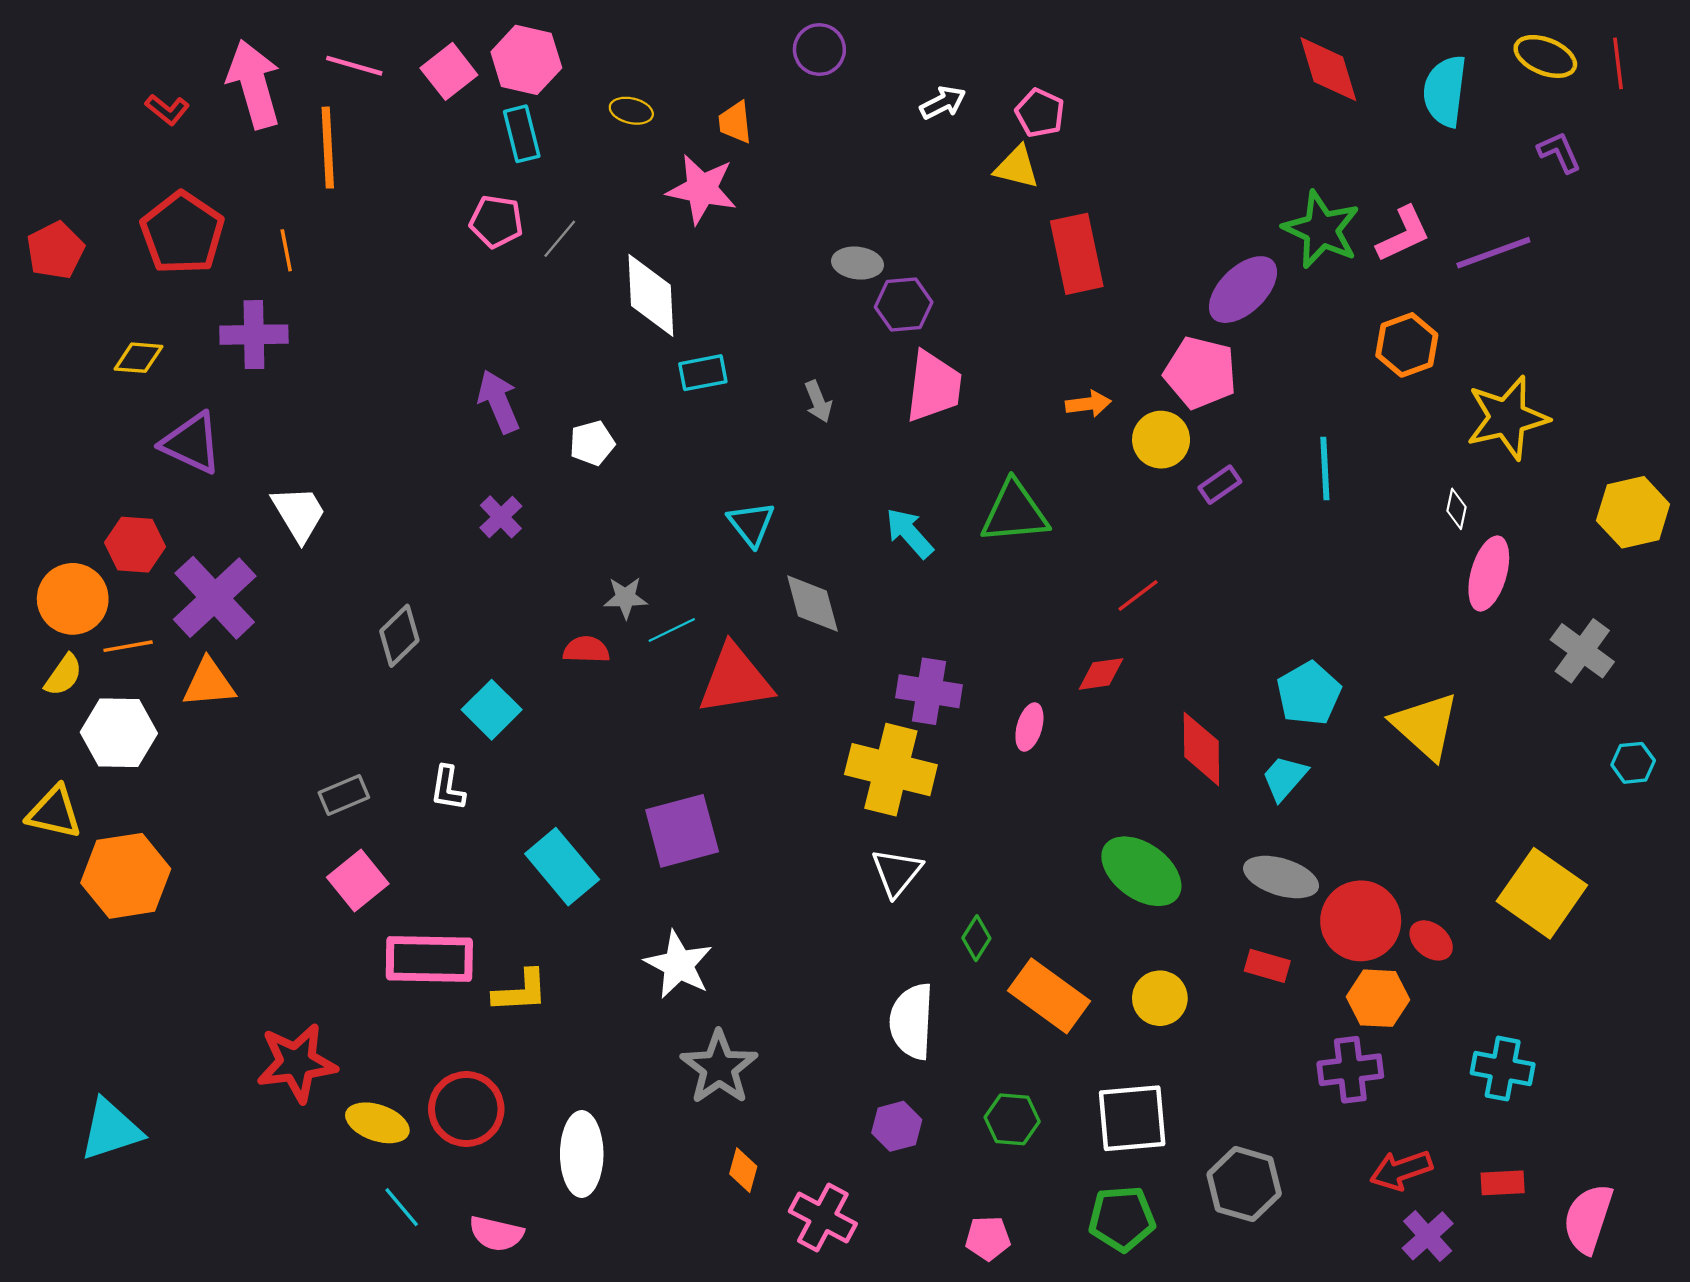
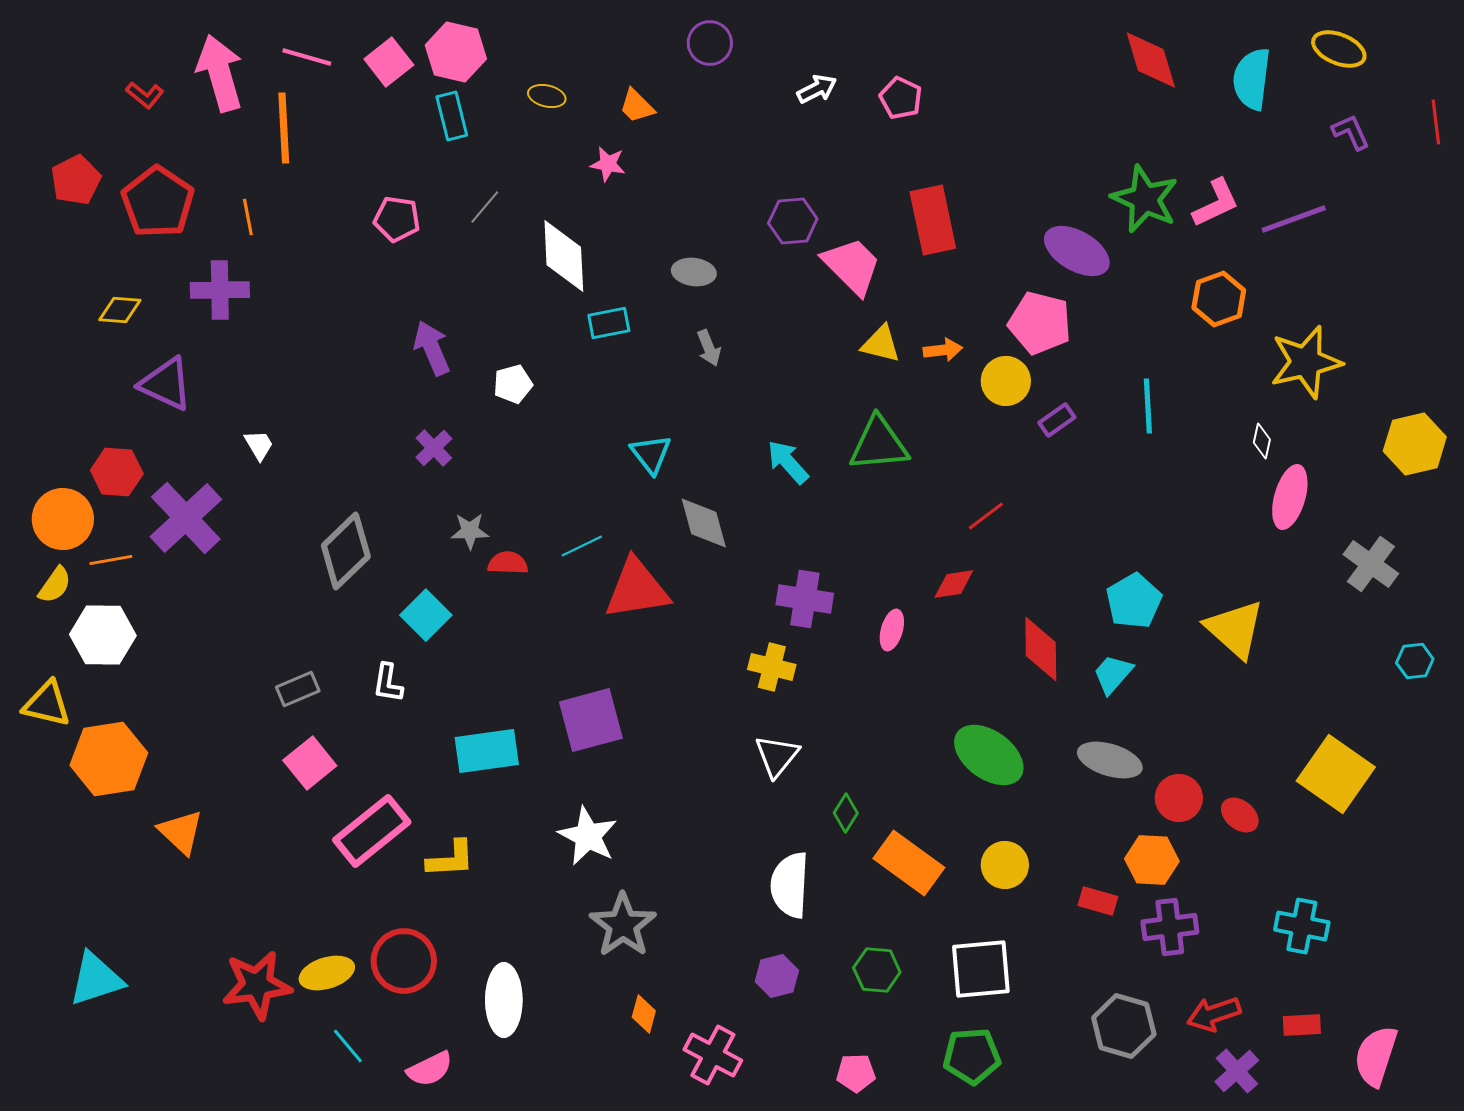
red line: (1618, 63) -> (1436, 122), moved
orange trapezoid: (735, 122) -> (637, 106), turned -39
yellow triangle: (1017, 167) -> (881, 344), moved
pink star: (702, 189) -> (608, 164), size x0.6
pink pentagon: (496, 221) -> (397, 219), moved
red pentagon: (55, 250) -> (76, 180), moved
gray ellipse: (857, 263) -> (694, 272), moved
purple ellipse: (1243, 290) -> (1077, 251), turned 74
purple hexagon: (904, 305) -> (793, 221), moved
pink trapezoid: (934, 387) -> (852, 266), moved, turned -52
white trapezoid: (299, 513) -> (259, 445), size x0.6
gray star: (626, 598) -> (470, 531), moved
gray diamond: (399, 636) -> (346, 551), size x1.4
orange triangle: (209, 683) -> (181, 832), moved, turned 48
yellow cross: (891, 770) -> (772, 667), size x0.6
cyan rectangle: (562, 867) -> (487, 751), turned -58
red circle: (1361, 921) -> (1179, 798), size x0.7
pink rectangle: (429, 959) -> (372, 831), turned -40
red rectangle: (1267, 966) -> (1098, 901), moved
orange hexagon: (1378, 998) -> (1152, 860), moved
red star: (297, 1063) -> (257, 985), moved
yellow ellipse: (377, 1123) -> (327, 973), turned -36
gray hexagon: (1244, 1184) -> (1124, 1026), moved
pink semicircle: (496, 1234) -> (430, 1069), turned -39

